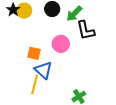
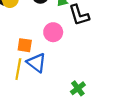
yellow line: (35, 84) -> (18, 69), moved

